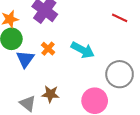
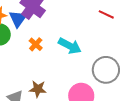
blue triangle: (25, 59) -> (18, 19), moved

